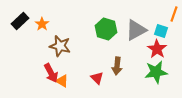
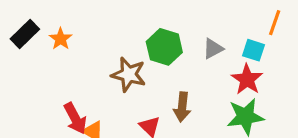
gray triangle: (136, 30) -> (213, 49), size x0.6
brown star: (60, 46) -> (129, 75), moved

